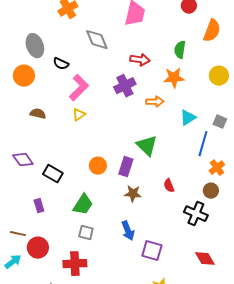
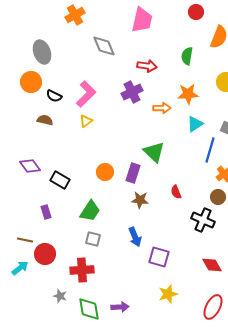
black semicircle: (61, 64) -> (54, 96), moved
orange star: (174, 78) -> (188, 94), moved

